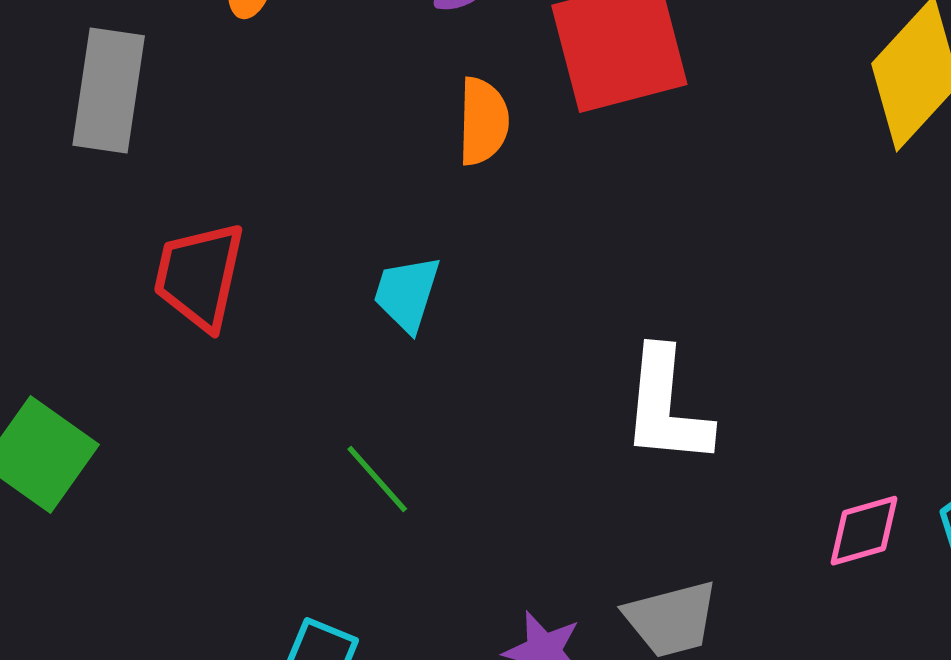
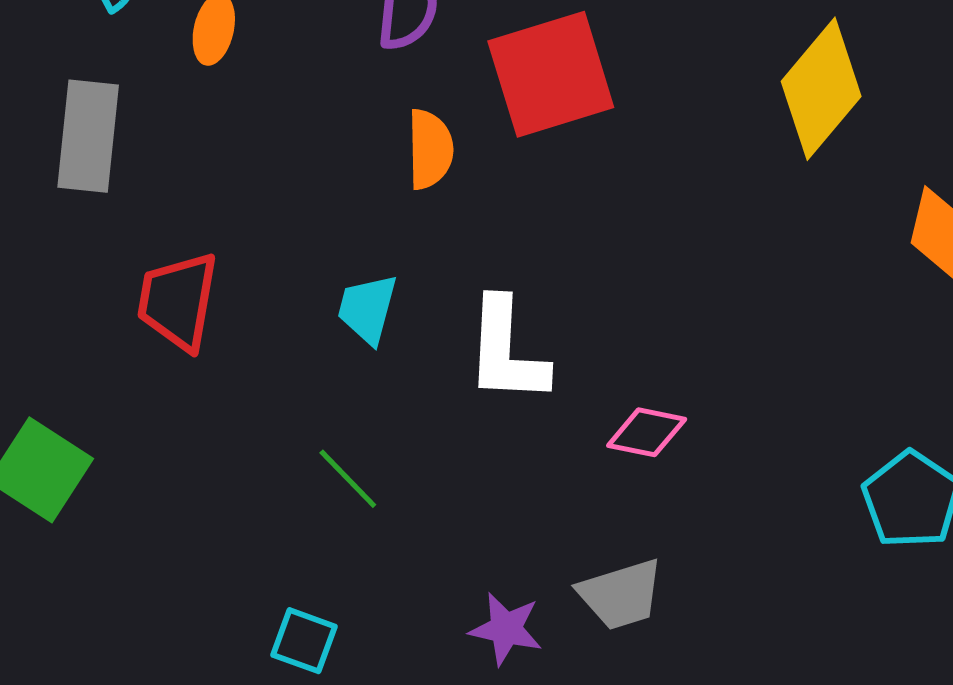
white L-shape: (666, 407) -> (506, 351), moved
pink diamond: (864, 531) -> (647, 432), moved, turned 30

